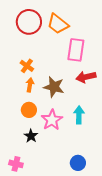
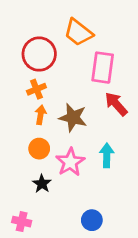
red circle: (29, 22) -> (39, 54), moved
orange cross: (27, 66) -> (36, 89), turned 32
red arrow: (86, 77) -> (116, 104), turned 60
blue circle: (78, 163) -> (92, 220), moved

